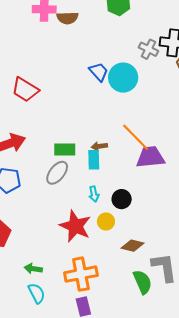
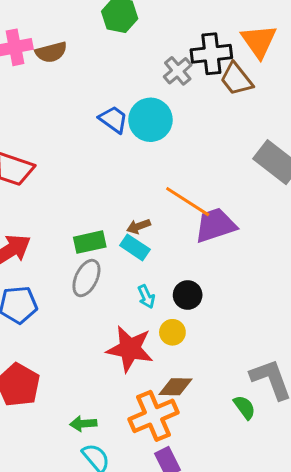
gray cross: (148, 49) -> (178, 71), turned 36
cyan rectangle: (94, 160) -> (135, 247), turned -42
brown diamond: (132, 246) -> (176, 387), moved
green semicircle: (142, 282) -> (244, 407), size x0.7

